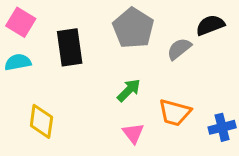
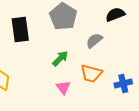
gray semicircle: (179, 49) -> (94, 40), moved

